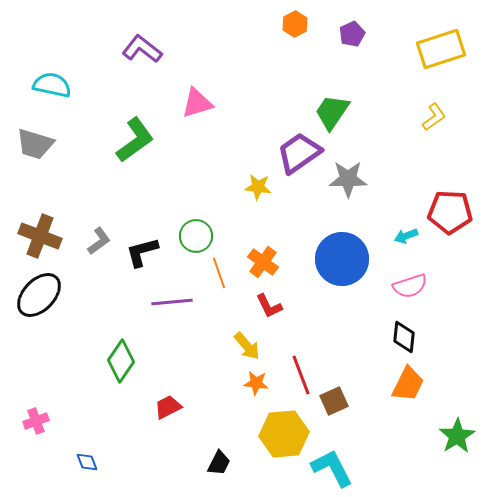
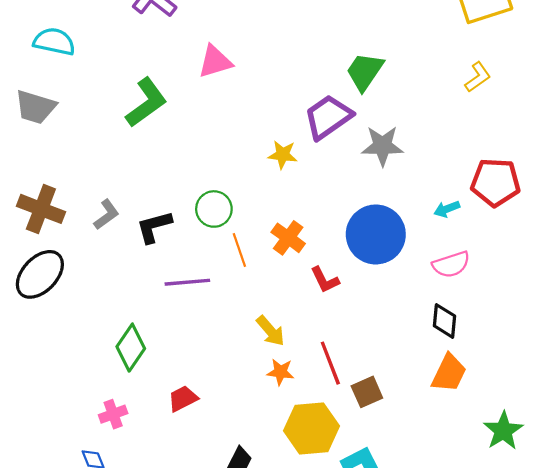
red L-shape: (269, 306) -> (325, 280), moved
pink cross: (36, 421) -> (113, 414), moved

